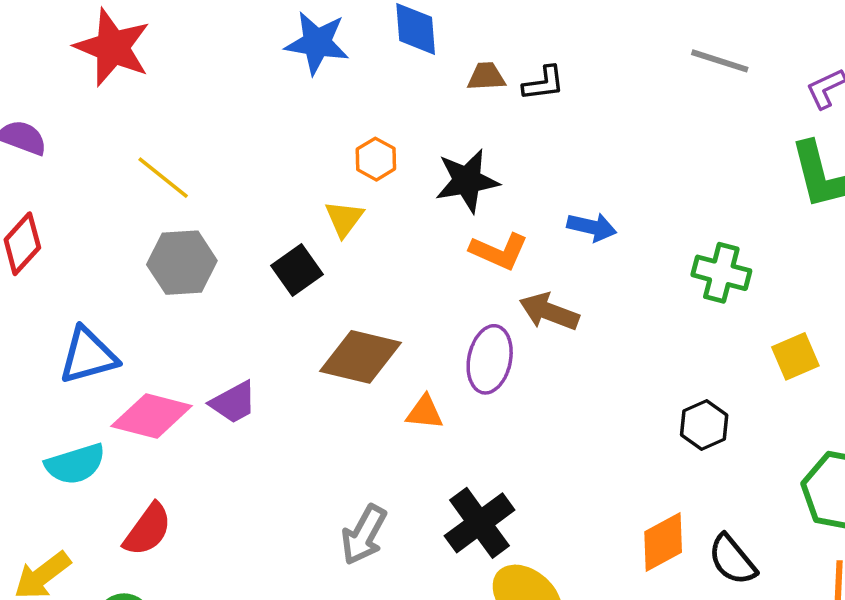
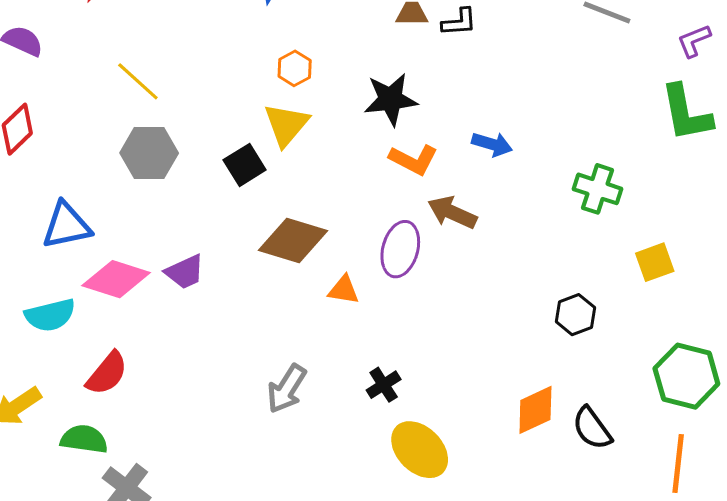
orange hexagon: (376, 159) -> (295, 68), moved
yellow triangle: (344, 219) -> (286, 125), size x1.4
black cross: (480, 523) -> (384, 385), size x0.6

